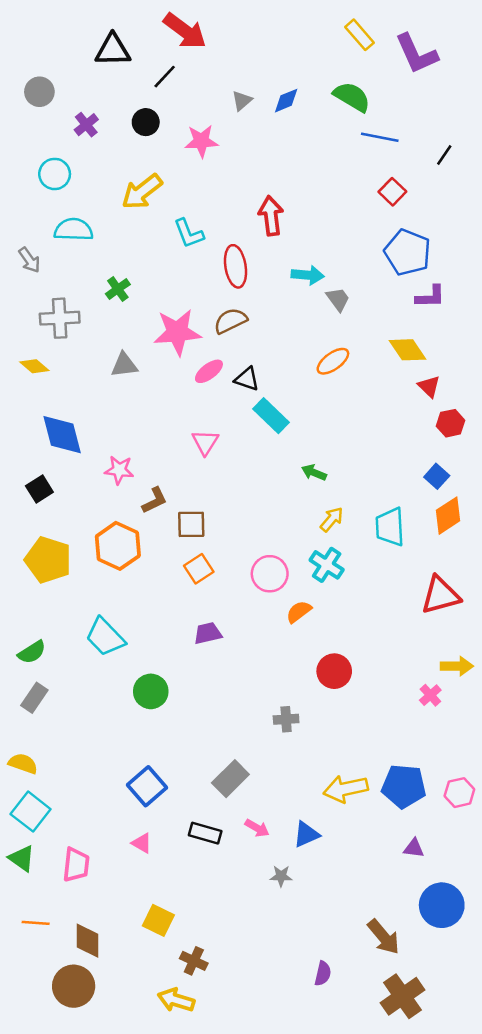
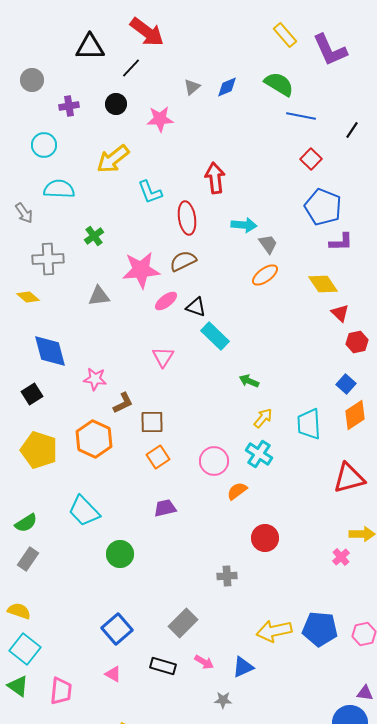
purple cross: (86, 125) -> (69, 106), turned 30
orange ellipse: (333, 361) -> (265, 275), moved
purple triangle: (414, 848) -> (365, 693), moved

